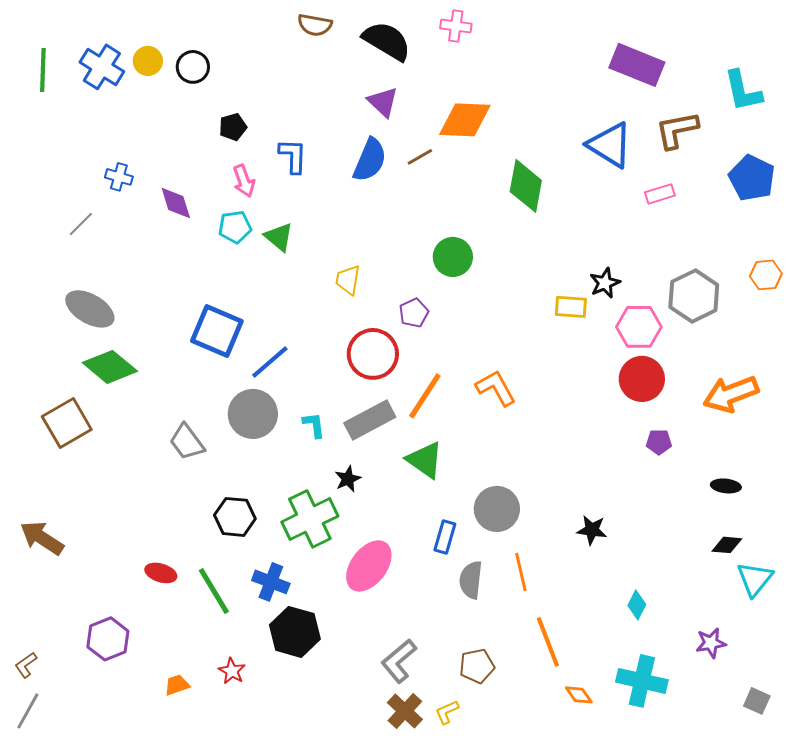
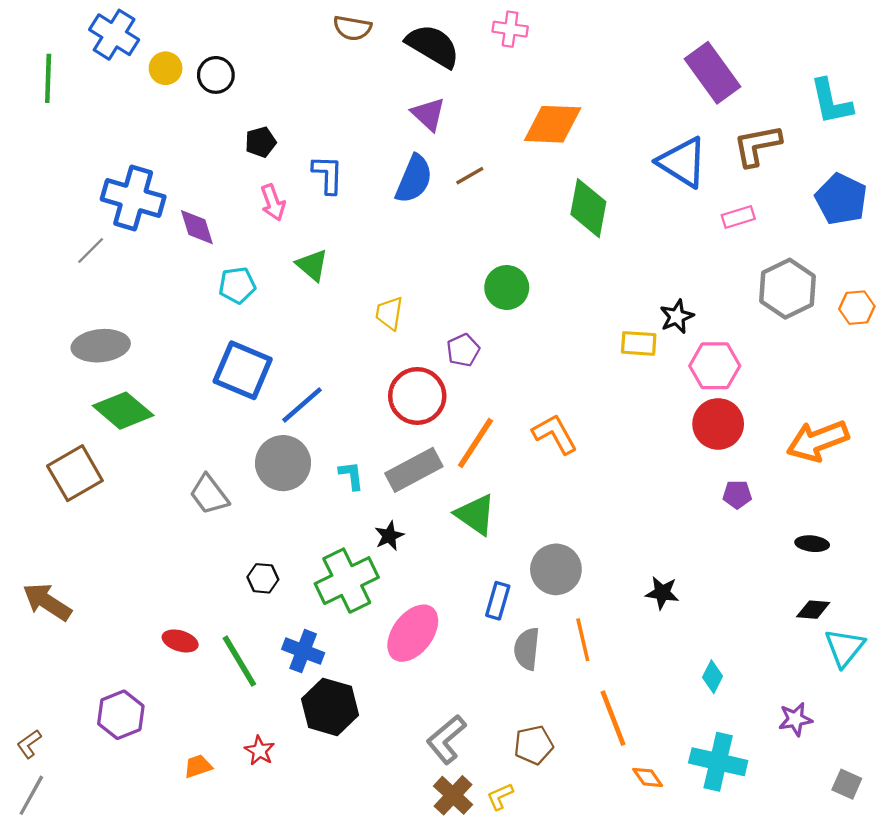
purple rectangle: (637, 65) -> (713, 73), turned 32
blue cross: (102, 67) -> (114, 35), moved
orange diamond: (465, 120) -> (553, 124), moved
blue cross: (119, 177) -> (133, 198), size x2.0
cyan pentagon: (235, 227) -> (237, 285), moved
gray hexagon: (694, 296) -> (787, 289), moved
gray ellipse: (90, 309) -> (101, 346), turned -36
black hexagon: (235, 517) -> (263, 578), size x0.7

